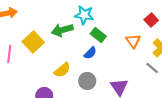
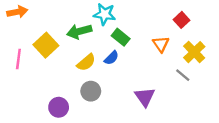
yellow semicircle: (62, 70) -> (86, 62), moved
gray circle: (87, 81) -> (91, 91), moved

